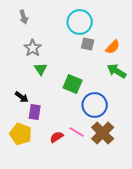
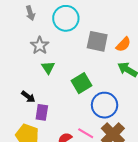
cyan circle: (80, 22) -> (66, 18), moved
gray square: (88, 44) -> (97, 41), size x1.5
green square: (73, 84) -> (82, 83), turned 36

